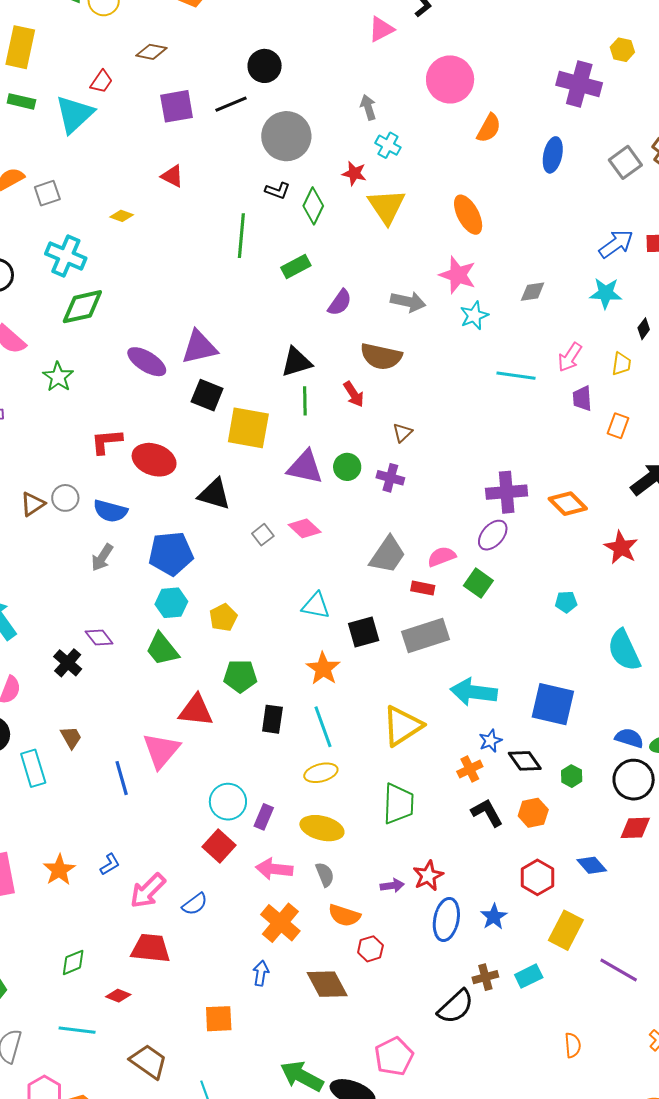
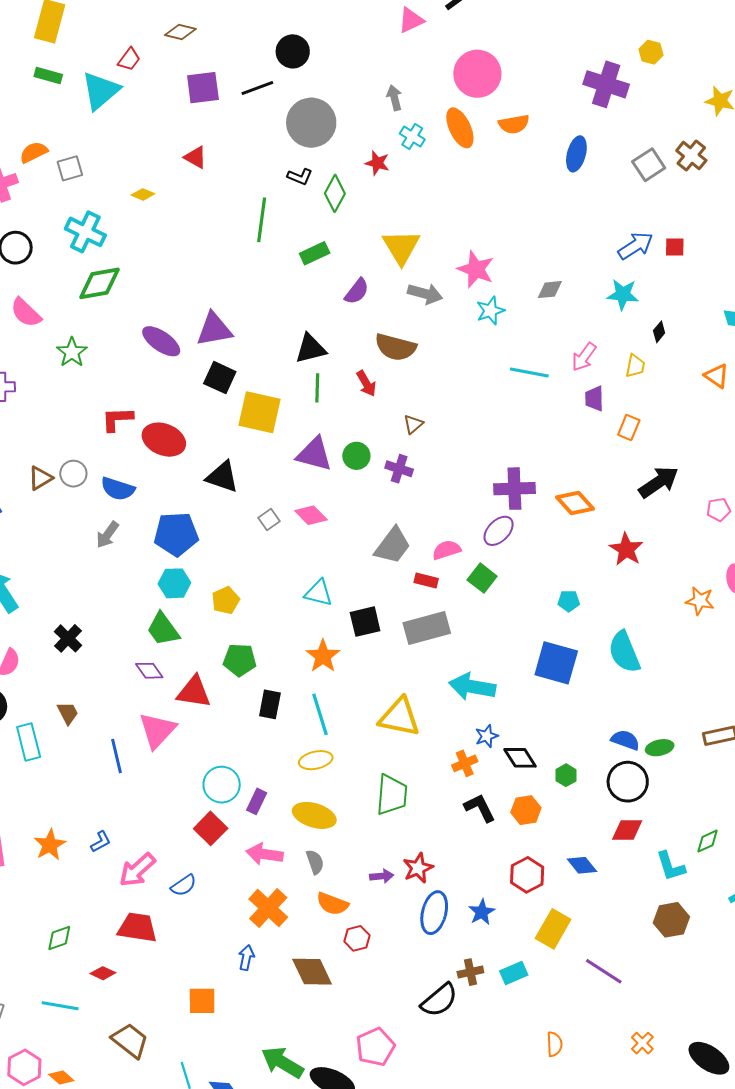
orange semicircle: (489, 128) -> (514, 124), turned 48
yellow triangle: (387, 206) -> (401, 247), moved
orange ellipse: (468, 215) -> (460, 128), moved
purple diamond: (99, 638) -> (149, 671), moved
blue square: (553, 704) -> (556, 663), moved
yellow triangle: (402, 726) -> (399, 717), turned 42

